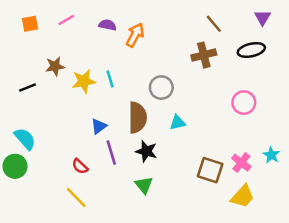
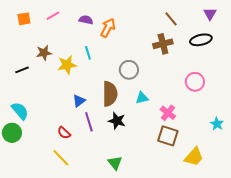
cyan line: (110, 79) -> (88, 53), moved
pink cross: (241, 163) -> (168, 113), moved
green triangle: (144, 185) -> (115, 163), moved

